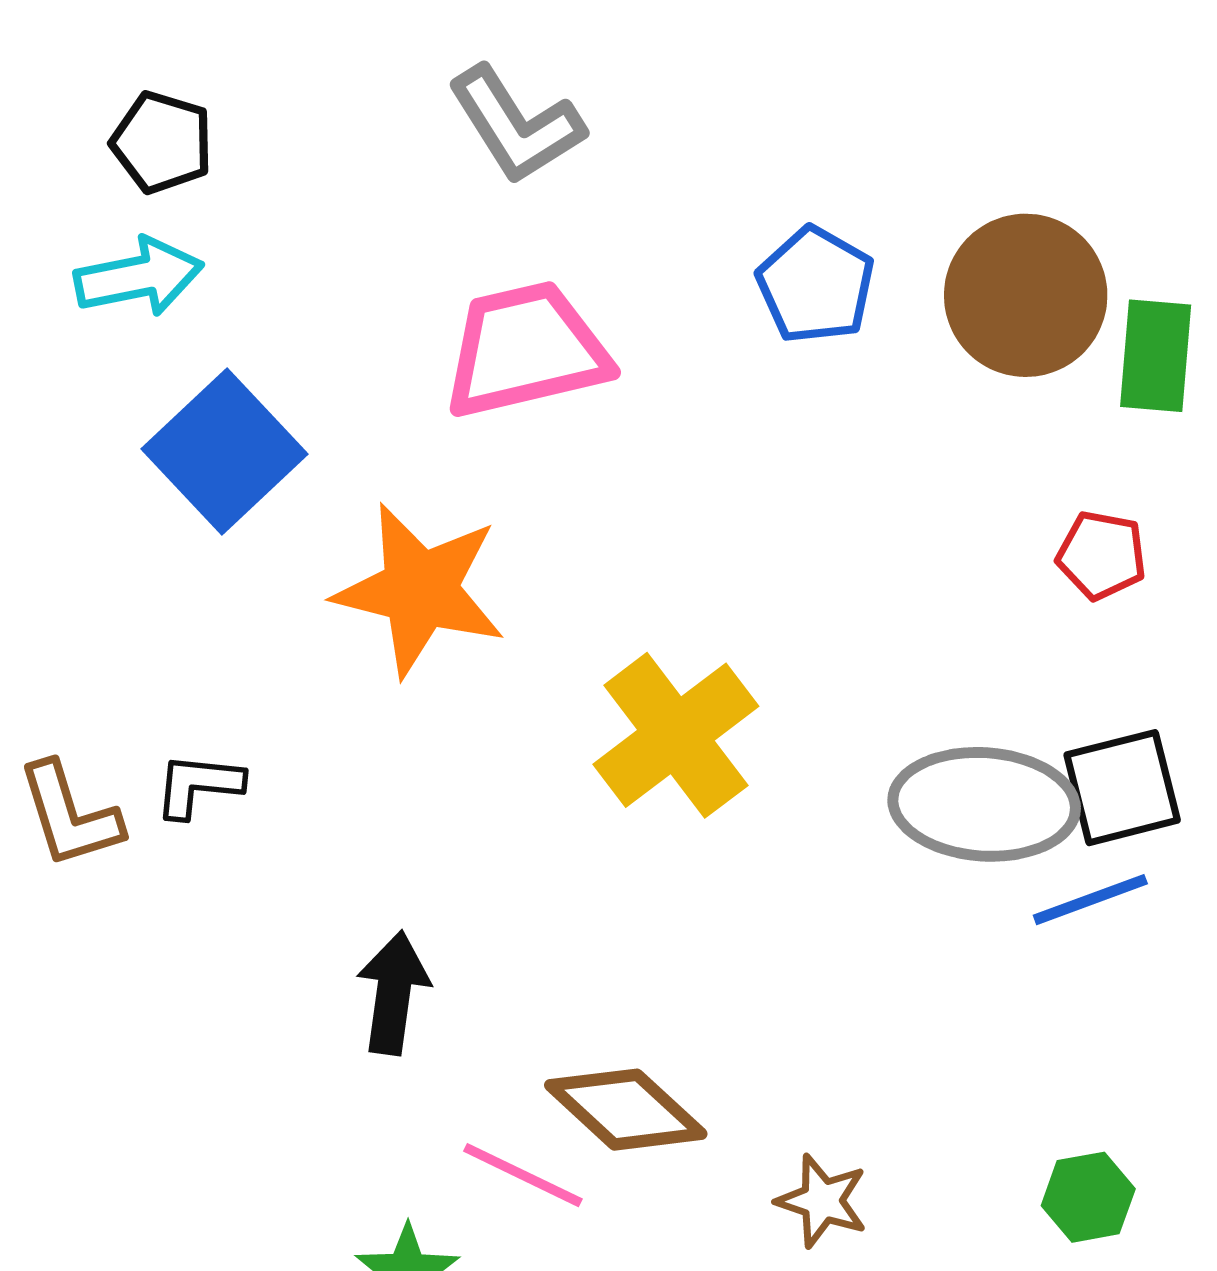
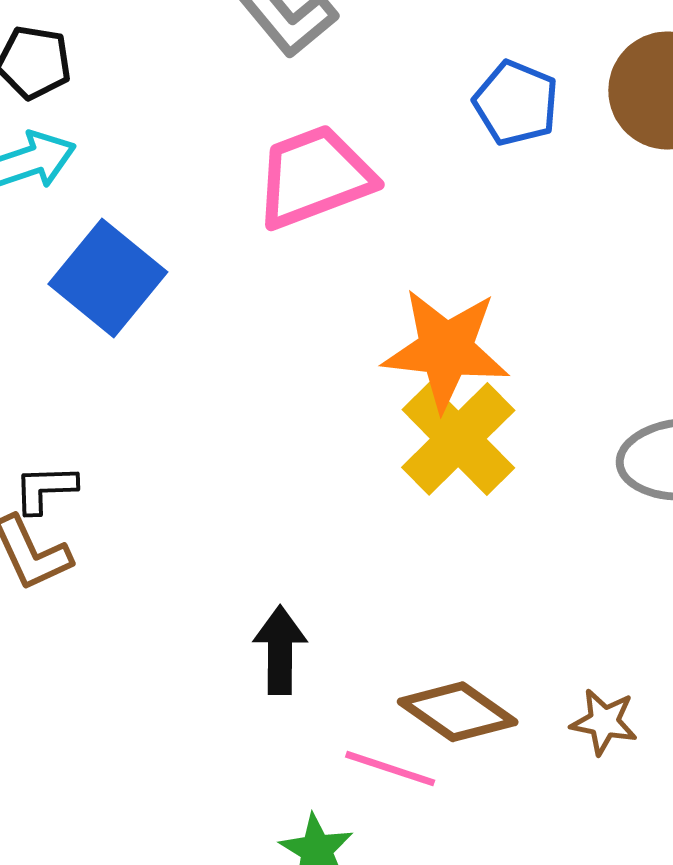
orange star: (420, 590) -> (446, 350), moved
black L-shape: (198, 785) -> (45, 489), moved
brown star: (822, 1201) -> (604, 722), moved

